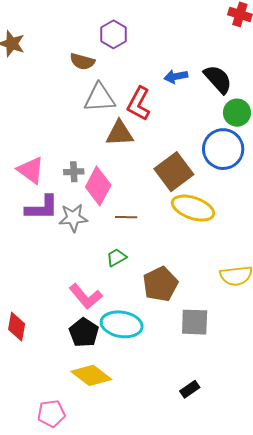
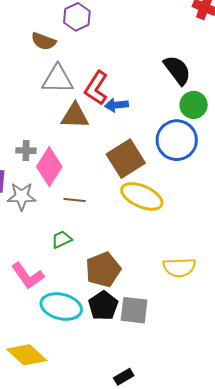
blue arrow: (176, 77) -> (116, 105), moved
black pentagon: (84, 333) -> (103, 306), moved

